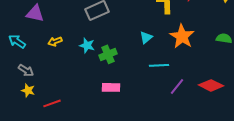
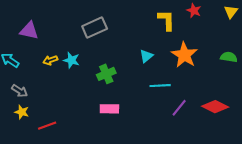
cyan star: (87, 45) -> (71, 60), moved

